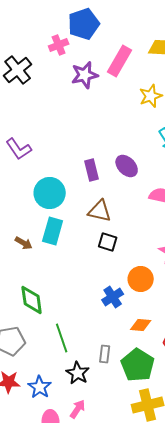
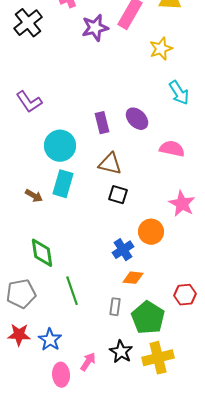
orange diamond: (141, 325) -> (133, 278), moved
black star: (78, 373) -> (121, 352), moved

